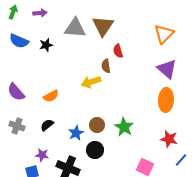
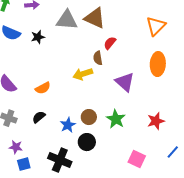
brown triangle: (103, 26) -> (95, 18), turned -40
red semicircle: (118, 51) -> (110, 43), turned 56
purple triangle: (167, 69) -> (125, 82), moved
orange ellipse: (166, 100) -> (158, 64), moved
red star: (169, 139) -> (156, 121), moved, turned -30
purple star: (42, 155) -> (16, 147), moved

